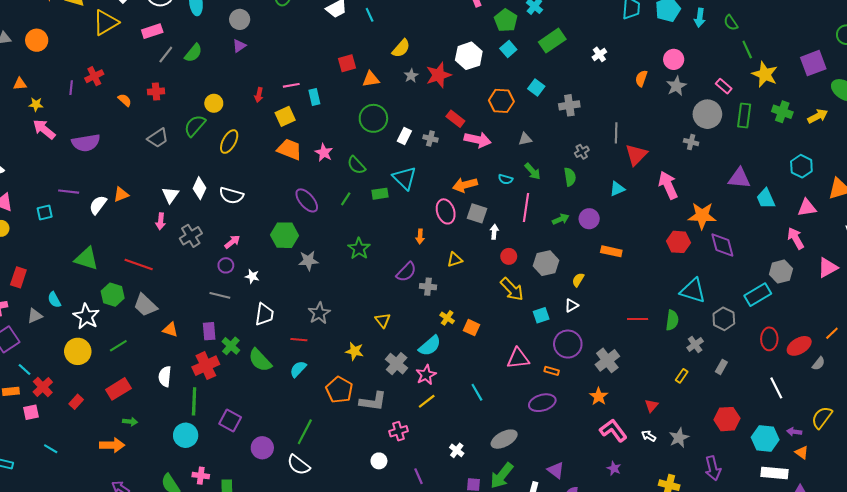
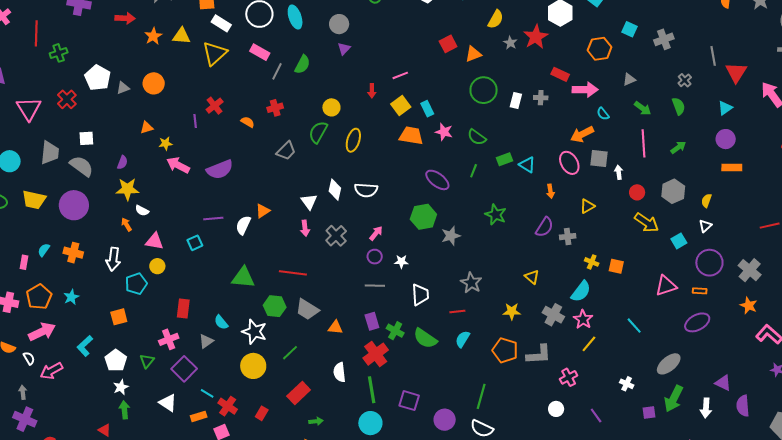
pink rectangle: (152, 31) -> (260, 52), turned 60
cyan rectangle: (314, 97) -> (427, 109), moved
cyan triangle: (405, 178) -> (527, 165), moved, size x0.7
cyan semicircle: (506, 179) -> (603, 114), moved, turned 48
purple circle: (589, 219) -> (726, 139), moved

